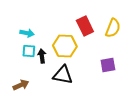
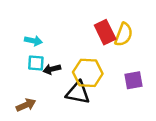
yellow semicircle: (113, 28) -> (124, 35), moved
yellow hexagon: (65, 46) -> (88, 73), moved
black arrow: (42, 56) -> (52, 69), turned -96

